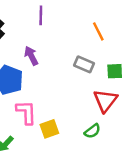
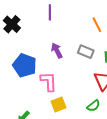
purple arrow: (31, 56) -> (57, 50), moved
pink L-shape: (26, 112) -> (49, 81), moved

